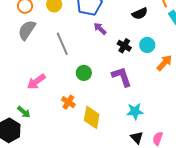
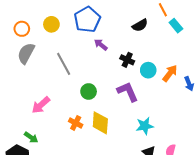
cyan circle: (147, 45) -> (148, 70), moved
yellow diamond: (92, 117) -> (100, 123), moved

